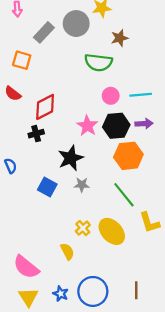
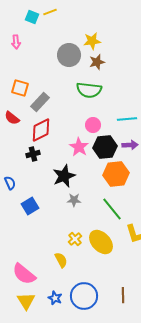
gray rectangle: (44, 32) -> (40, 102), moved
brown star: (120, 38) -> (97, 62), moved
pink circle: (111, 96) -> (93, 125), moved
blue square: (47, 187) -> (30, 206), moved, turned 30

